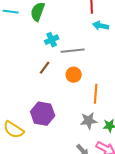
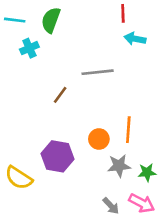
cyan cross: (52, 40) -> (29, 48), moved
orange circle: (74, 75) -> (99, 139), moved

